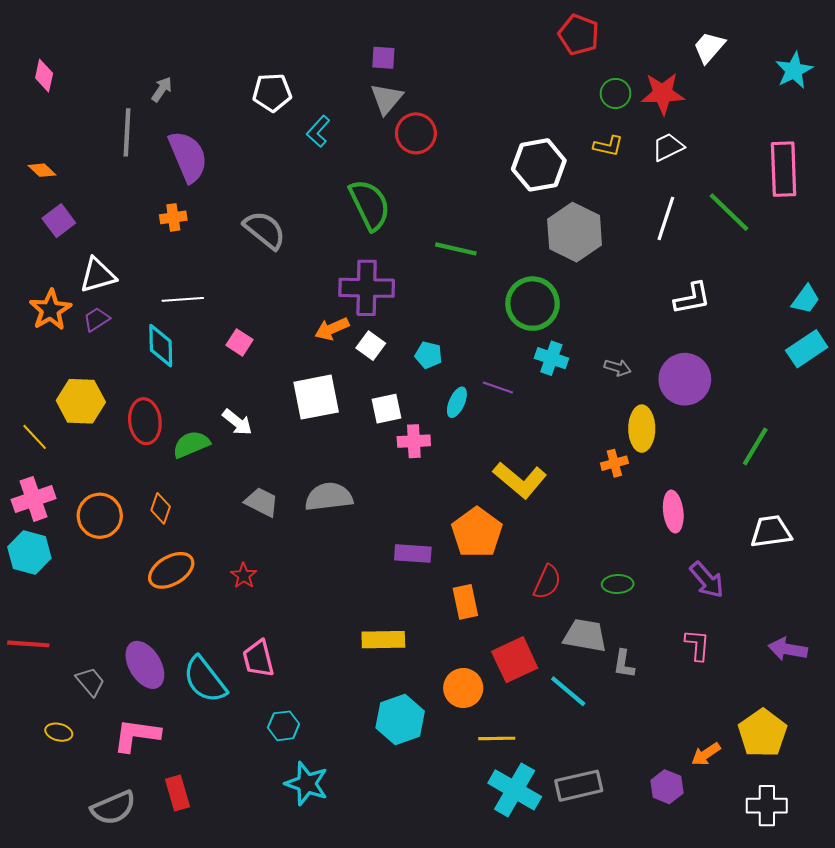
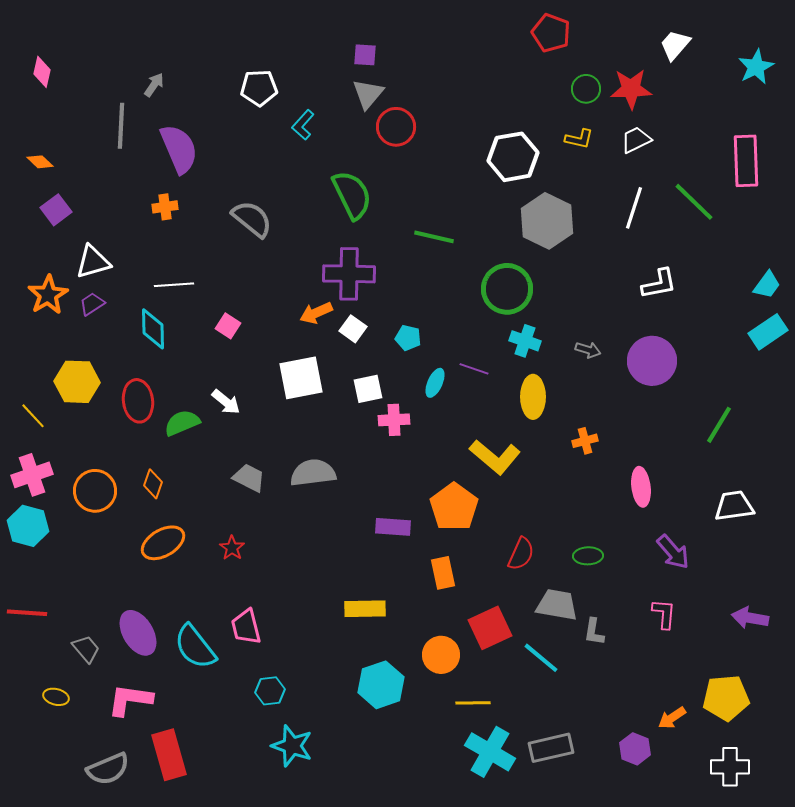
yellow ellipse: (642, 429) -> (533, 397), moved
yellow pentagon: (763, 733) -> (726, 698), turned 30
red rectangle: (177, 793) -> (169, 755), size x1.5

